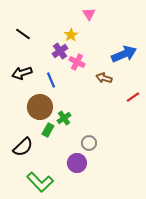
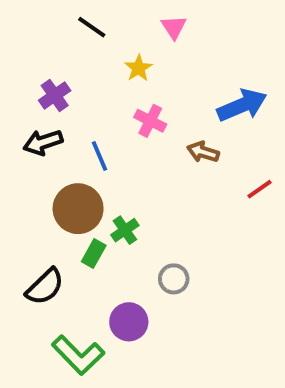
black line: (23, 34) -> (92, 27), moved
purple cross: (60, 51) -> (55, 95), moved
purple circle: (77, 163) -> (129, 322), moved

